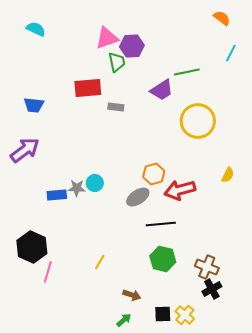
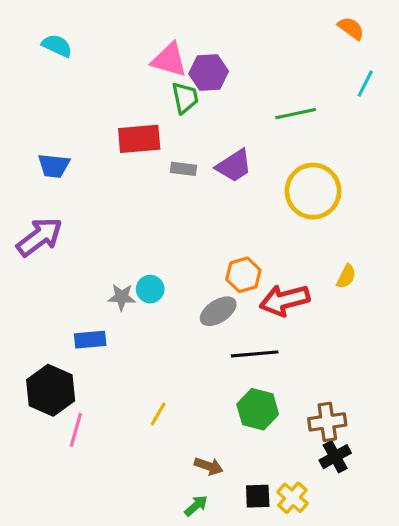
pink triangle: (107, 38) -> (169, 60), turned 35
purple trapezoid: (162, 90) -> (234, 166), moved
yellow semicircle: (228, 175) -> (346, 276), moved
blue rectangle: (57, 195) -> (90, 340), moved
brown cross: (207, 267) -> (327, 422), turned -30

